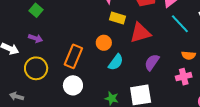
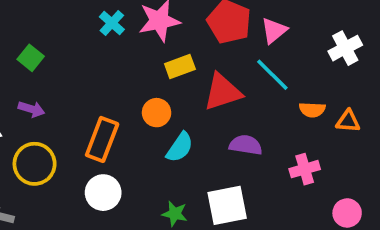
yellow rectangle: (118, 18) -> (180, 66), turned -35
cyan line: (180, 24) -> (272, 75), moved
orange semicircle: (189, 55) -> (312, 110), moved
purple semicircle: (152, 62) -> (246, 145), turned 66

